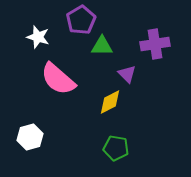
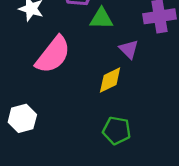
pink semicircle: (58, 79) -> (53, 55), turned -93

